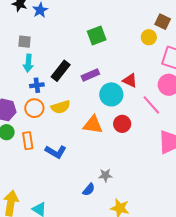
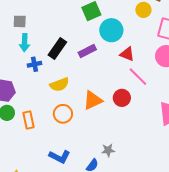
cyan circle: (111, 94) -> (111, 30), moved
pink line: (151, 105) -> (138, 77), moved
orange circle: (34, 108) -> (63, 114), moved
orange triangle: (93, 125) -> (93, 100), turned -30
blue L-shape: (56, 152) -> (60, 157), moved

